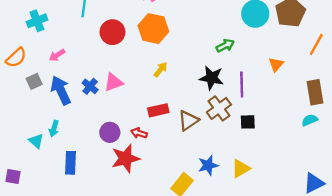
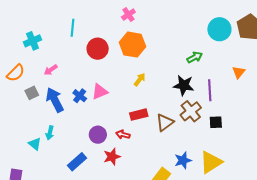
red star: (125, 158) -> (112, 157), size x0.7
blue rectangle: (71, 163) -> (77, 162), moved, turned 48
yellow triangle: (241, 168) -> (211, 162), size x1.4

